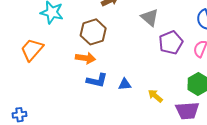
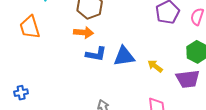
orange trapezoid: (32, 50) -> (30, 27), turned -55
blue triangle: (125, 84) -> (124, 56), size x1.6

